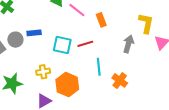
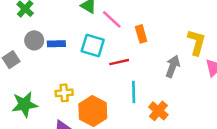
gray circle: (15, 40) -> (34, 40), moved
cyan square: (62, 45) -> (93, 45), moved

